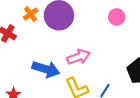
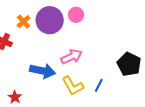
pink circle: (117, 17) -> (76, 15), moved

